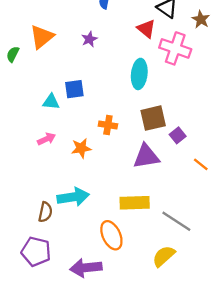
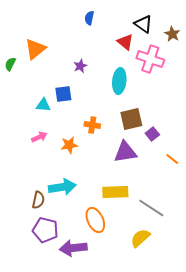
purple star: (89, 39) -> (80, 66), moved
purple pentagon: (36, 251) -> (45, 230), moved

